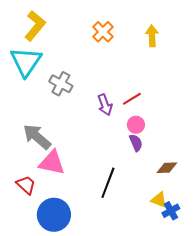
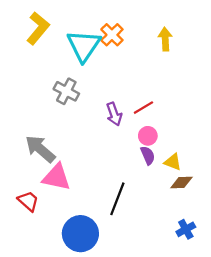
cyan triangle: (26, 62) -> (84, 46), moved
yellow triangle: (159, 200) -> (173, 162), moved
blue circle: (54, 215) -> (80, 234), moved

